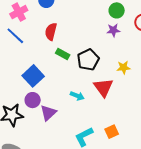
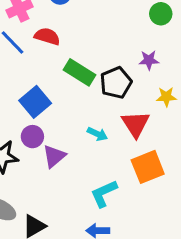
purple star: (113, 30) -> (149, 60), moved
red semicircle: (51, 32) -> (47, 36), moved, turned 90
green rectangle: (63, 54) -> (79, 72), size x1.5
orange square: (112, 132) -> (148, 167), moved, size x1.6

